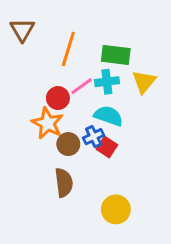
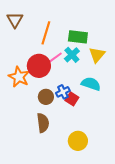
cyan cross: (107, 82) -> (72, 55), turned -35
red circle: (58, 98) -> (39, 66), size x1.5
cyan semicircle: (108, 116) -> (91, 84), moved
orange star: (48, 123) -> (19, 77), moved

